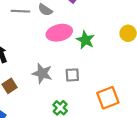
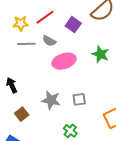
green star: (85, 40) -> (100, 54), moved

